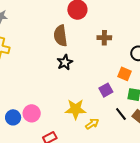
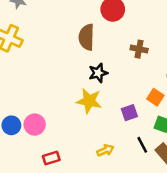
black star: (65, 62) -> (98, 73), moved
yellow star: (76, 109) -> (89, 101), moved

